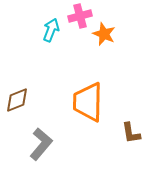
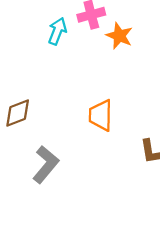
orange trapezoid: (88, 102) -> (101, 115), size x0.7

